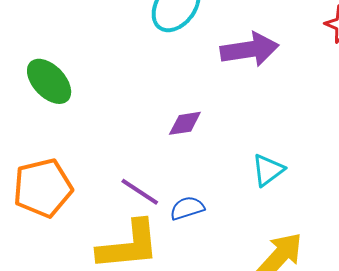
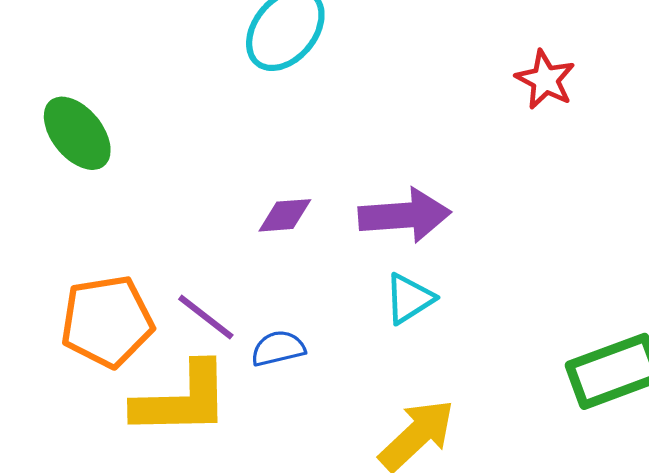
purple arrow: (250, 49) -> (405, 215), moved
orange pentagon: (43, 188) -> (107, 321), moved

